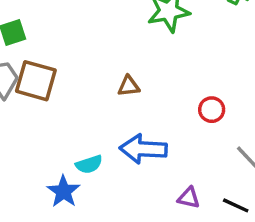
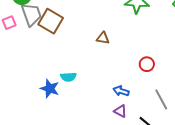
blue arrow: (143, 149) -> (121, 91), moved, size x0.6
blue star: (63, 191) -> (50, 89), turned -30

